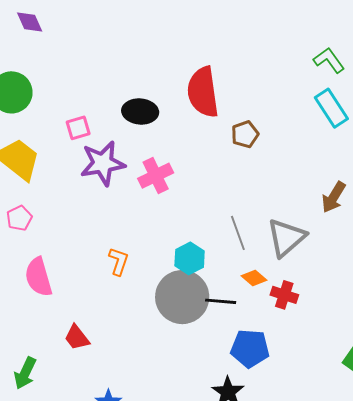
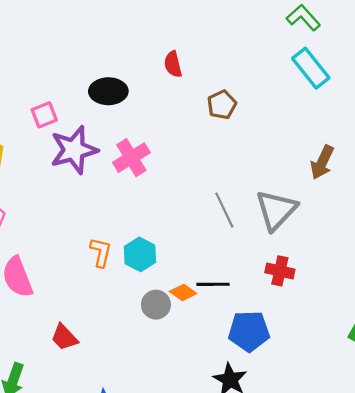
red semicircle: (203, 92) -> (173, 64), size x0.5
cyan hexagon: (190, 258) -> (140, 254), moved
orange diamond: (254, 278) -> (183, 293), moved
gray circle: (182, 297) -> (156, 305), moved, size x0.5

